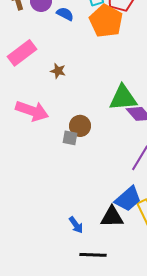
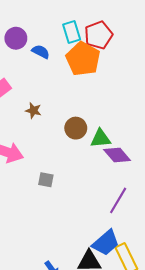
green triangle: (123, 98) -> (101, 138), size x0.7
brown circle: (80, 126) -> (76, 128), moved

